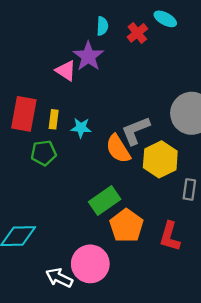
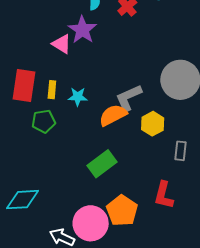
orange semicircle: (118, 149) -> (113, 115), turned 96
yellow hexagon: (160, 159) -> (153, 124), size x0.7
orange pentagon: (126, 226) -> (122, 211), moved

